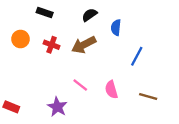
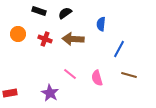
black semicircle: (90, 15) -> (65, 13), moved
brown arrow: (84, 45) -> (73, 39), turned 30
brown line: (148, 97) -> (129, 75), moved
red rectangle: (11, 107) -> (10, 93), turned -32

